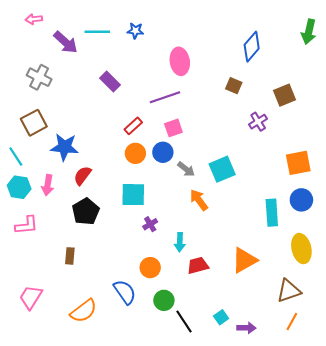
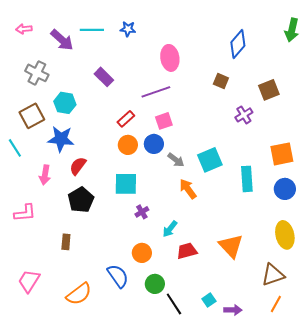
pink arrow: (34, 19) -> (24, 29), moved
cyan hexagon: (19, 187) -> (65, 103), moved
cyan rectangle: (272, 213) -> (247, 179), moved
cyan arrow: (180, 242) -> (170, 229), turned 36
orange triangle: (244, 260) -> (231, 246), turned -44

